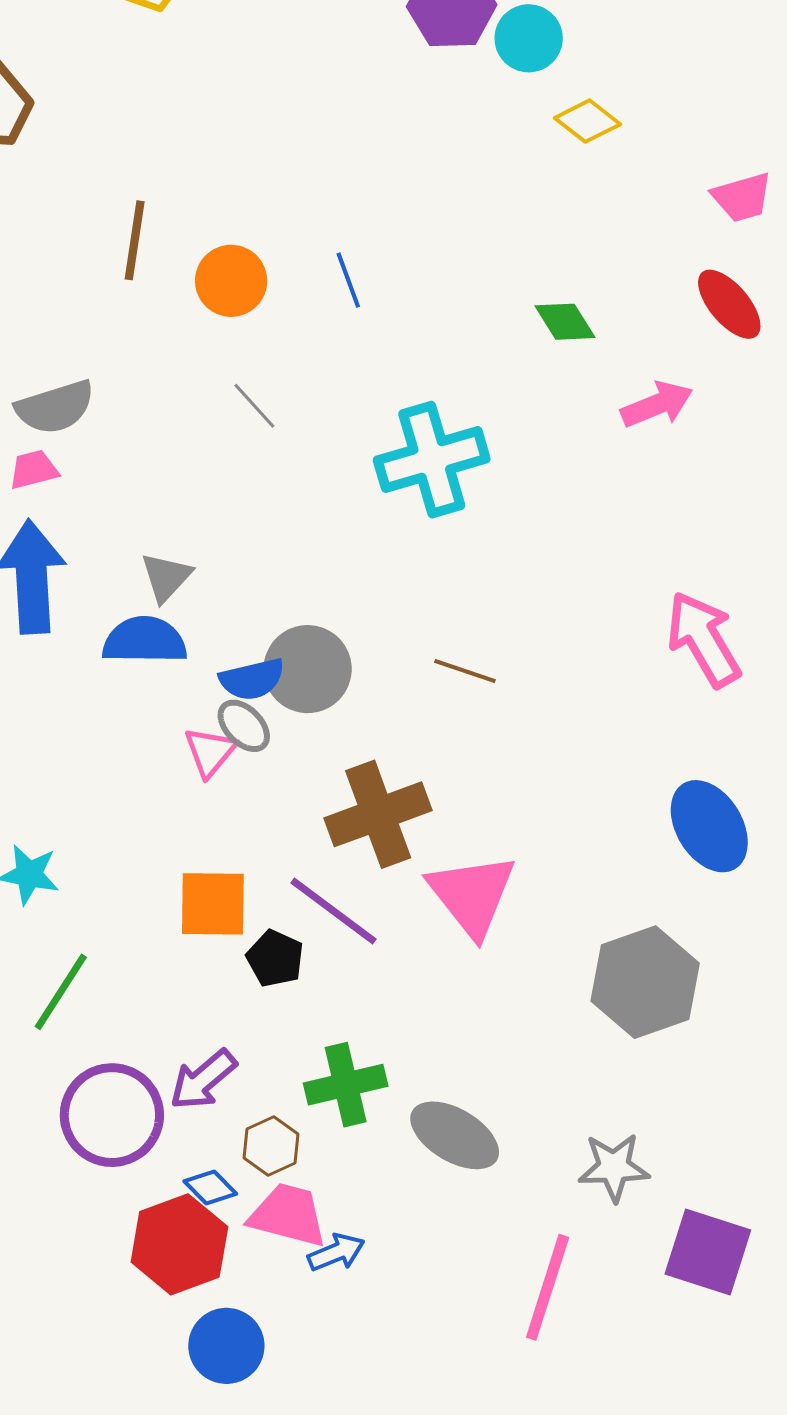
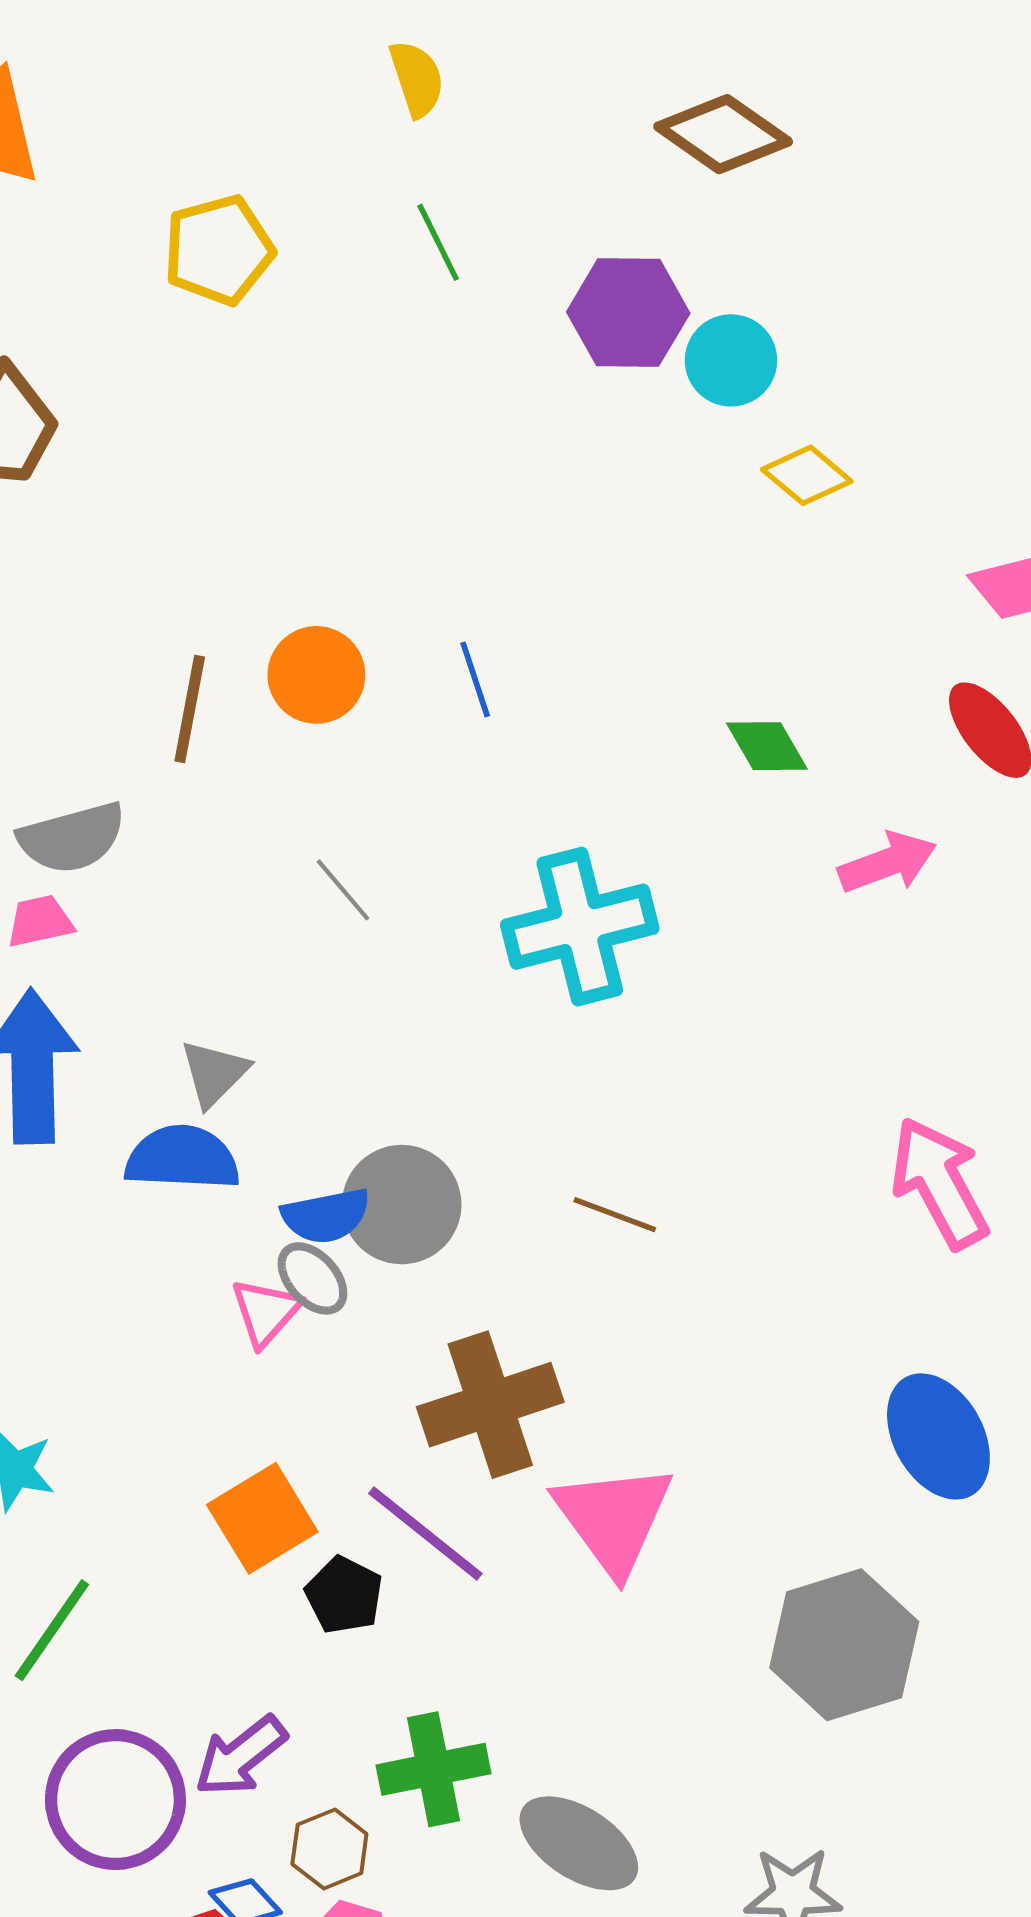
brown line: (135, 240) -> (190, 709), moved
gray line: (254, 406) -> (343, 890), moved
orange square: (213, 904) -> (262, 1518), turned -34

